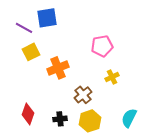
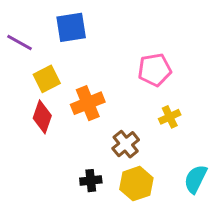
purple line: (24, 28) -> (19, 42), moved
red diamond: (28, 114) -> (42, 117), moved

